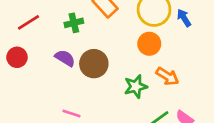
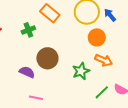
orange circle: (149, 44) -> (97, 37), moved
purple semicircle: (65, 58) -> (27, 72), moved

